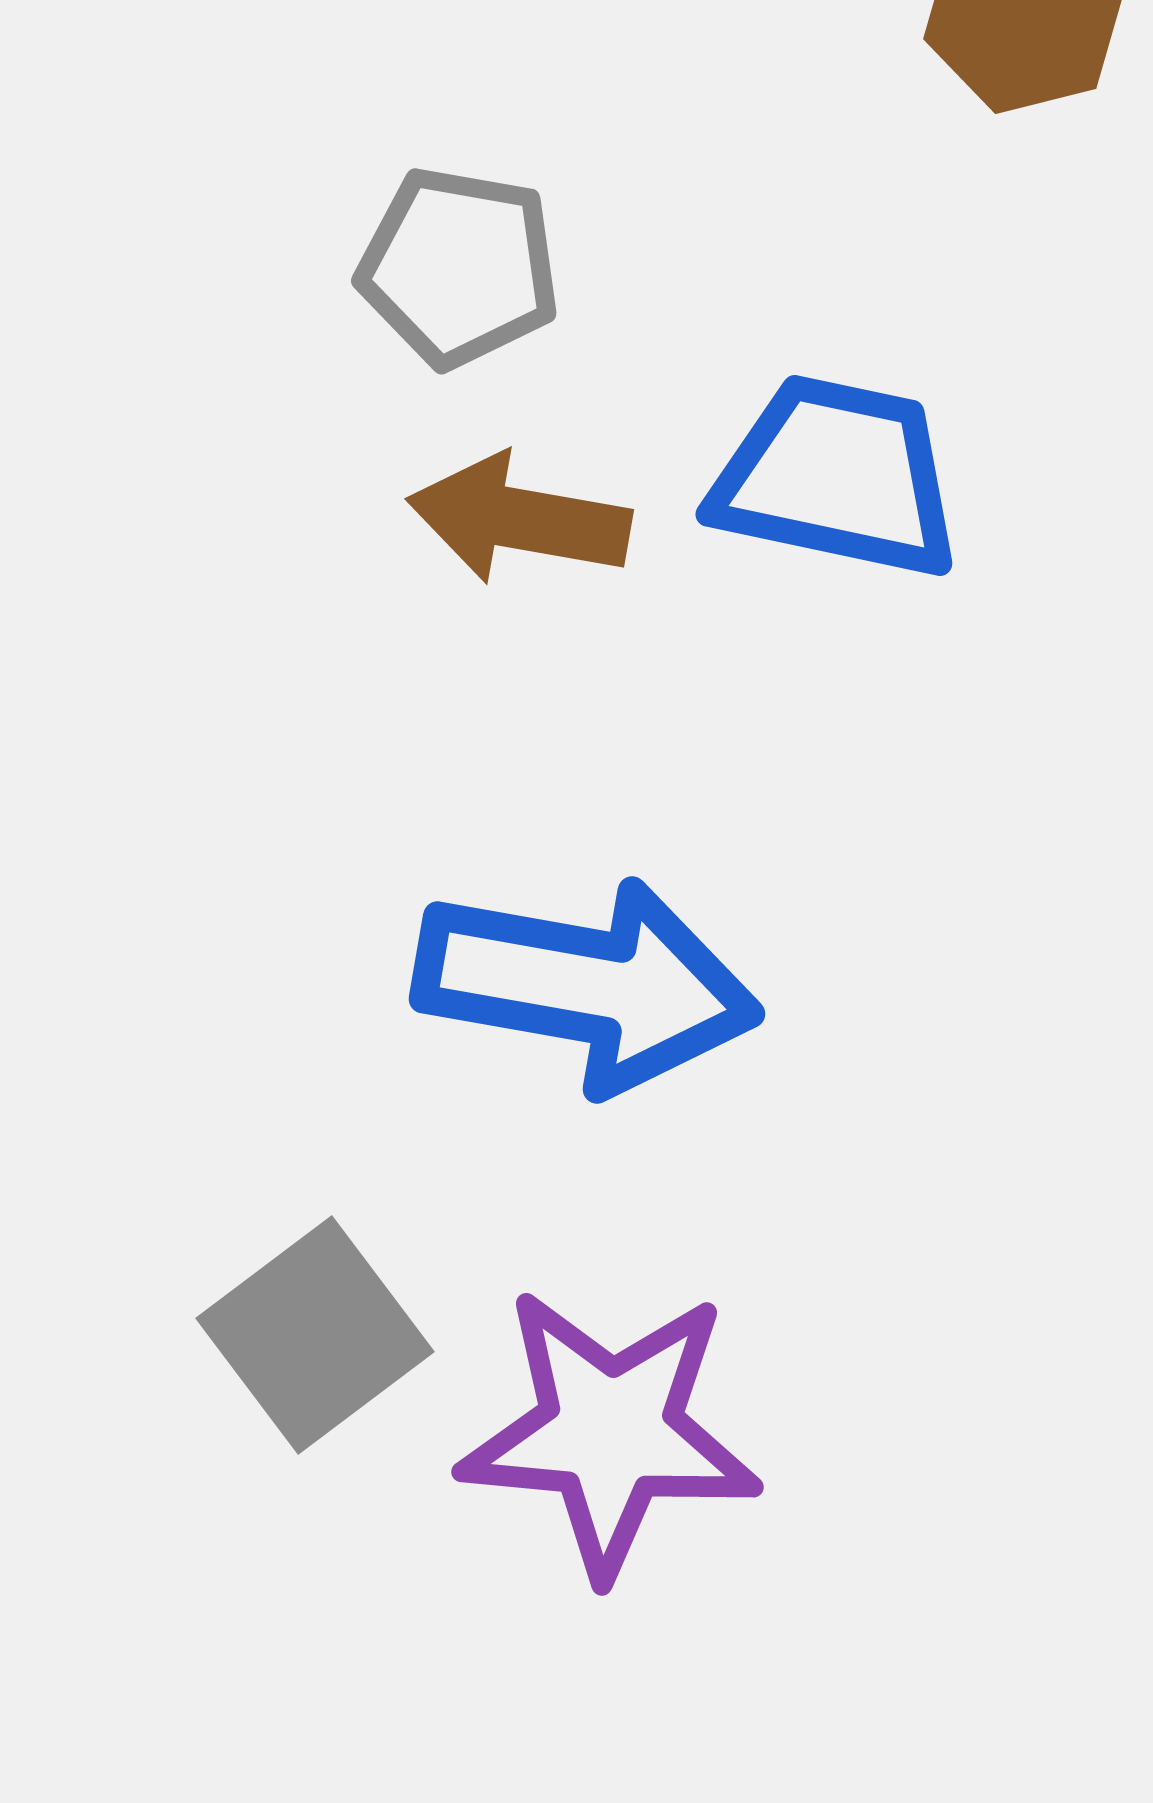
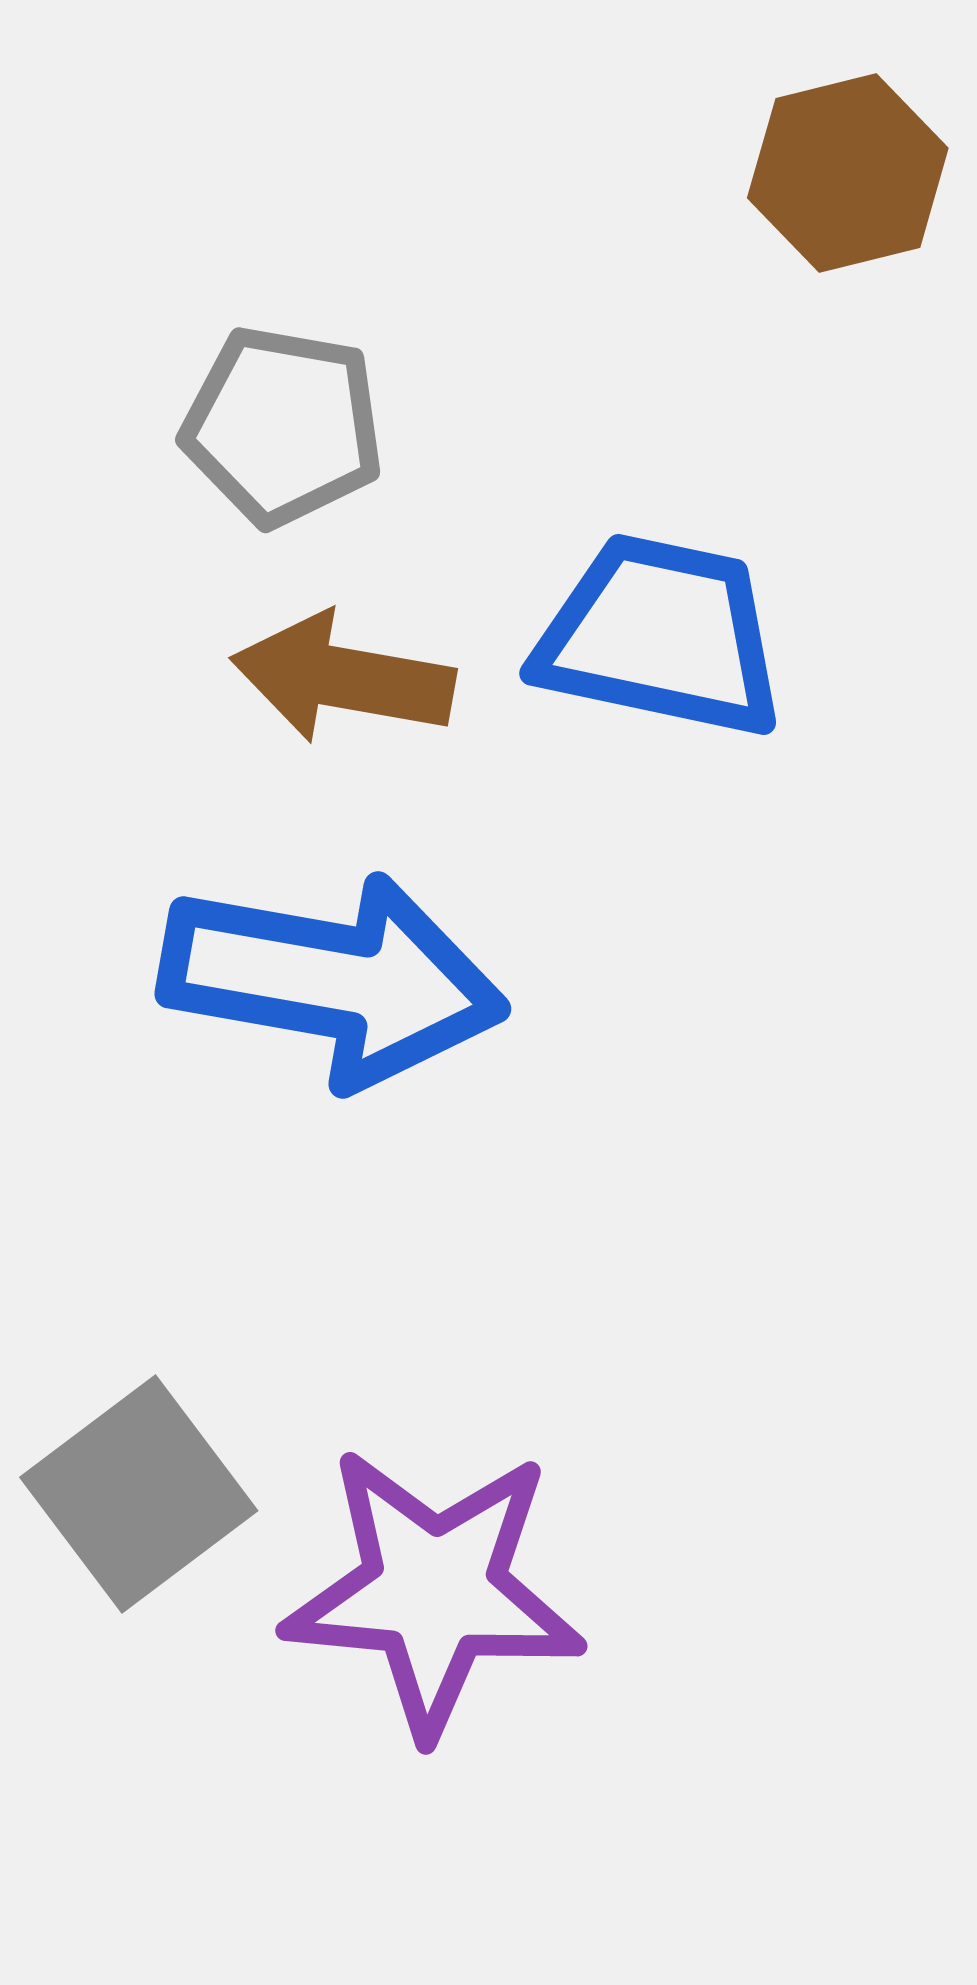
blue arrow: (587, 985) -> (333, 980), moved

